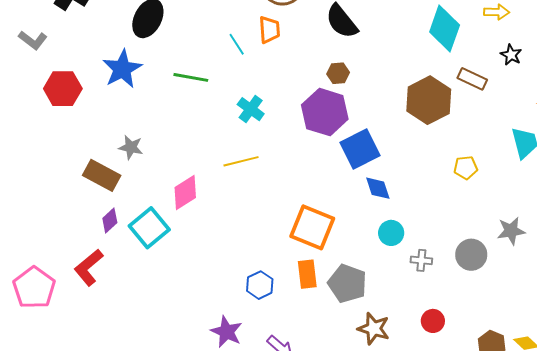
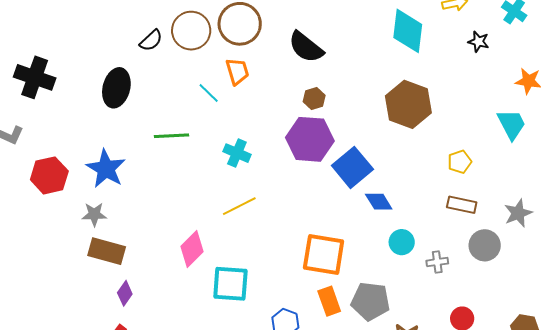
blue star: (122, 69) -> (106, 169), moved
brown rectangle: (472, 79) -> (462, 205), moved
gray star: (131, 147) -> (94, 214), moved
cyan square: (149, 228) -> (230, 284), moved, turned -33

